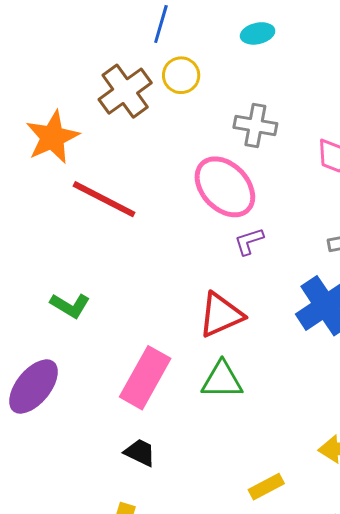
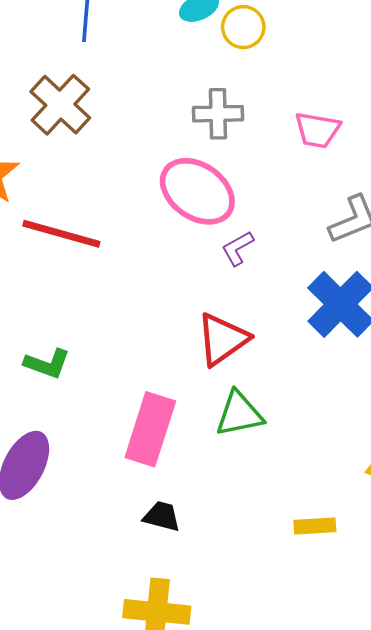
yellow circle: (181, 75) -> (243, 27), moved
yellow rectangle: (266, 487) -> (315, 526), turned 36

